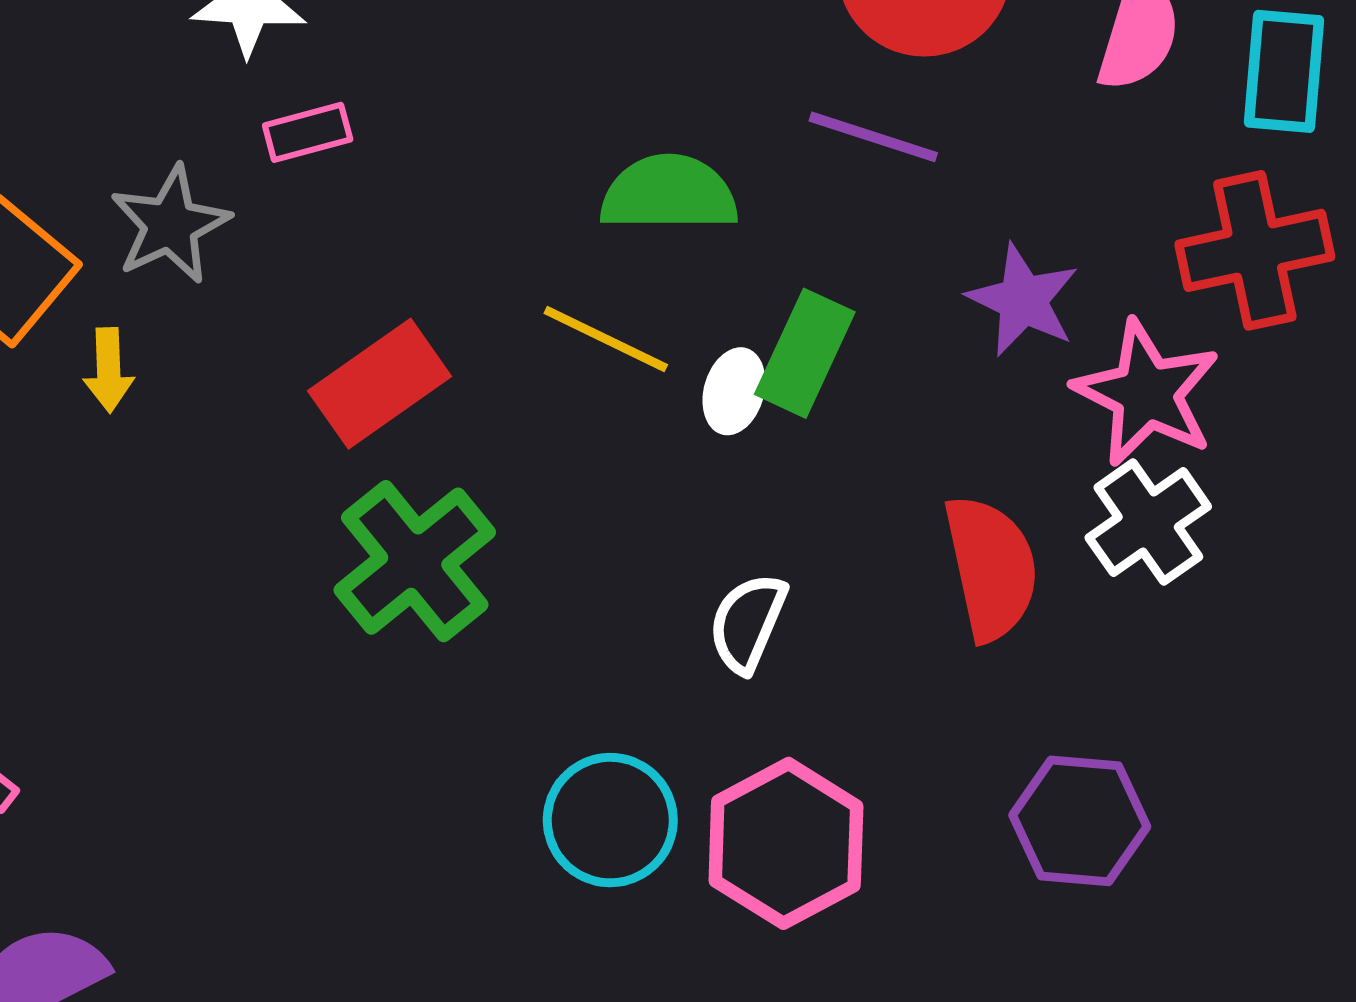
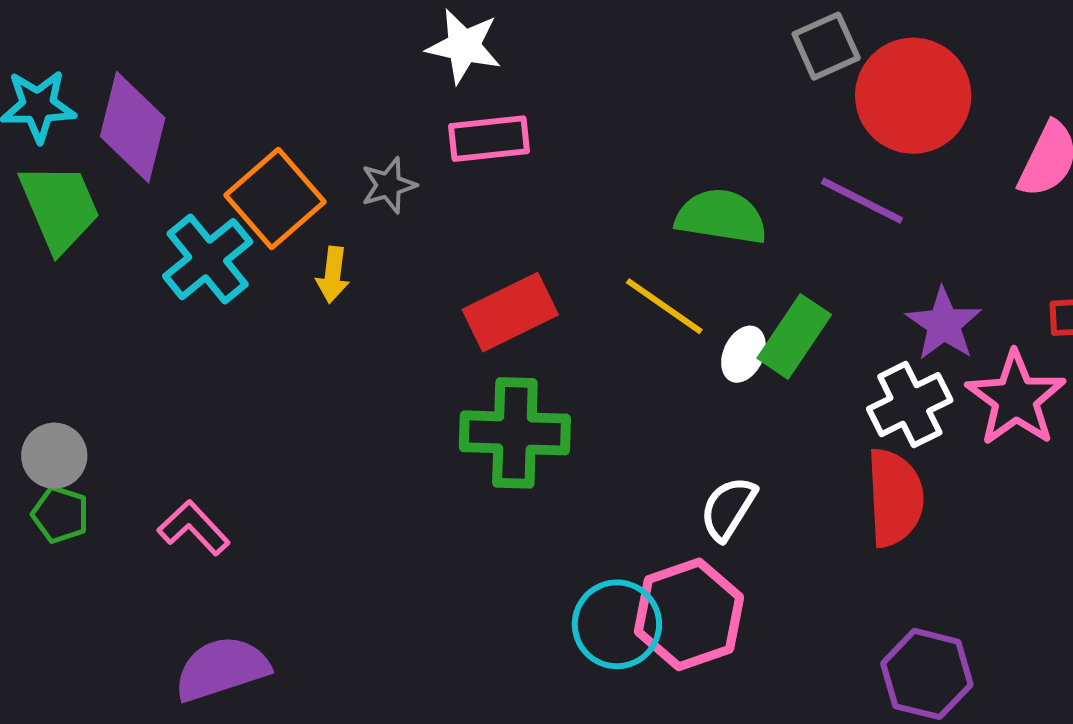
pink rectangle: (308, 132) -> (489, 139), size x1.4
gray star: (170, 225) -> (389, 185), size x0.7
white cross: (1148, 522) -> (910, 405), moved
green cross: (415, 561) -> (515, 433), turned 32
pink hexagon: (786, 843) -> (689, 614), moved

